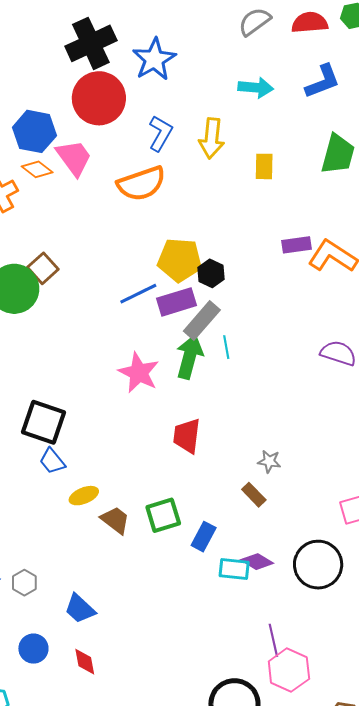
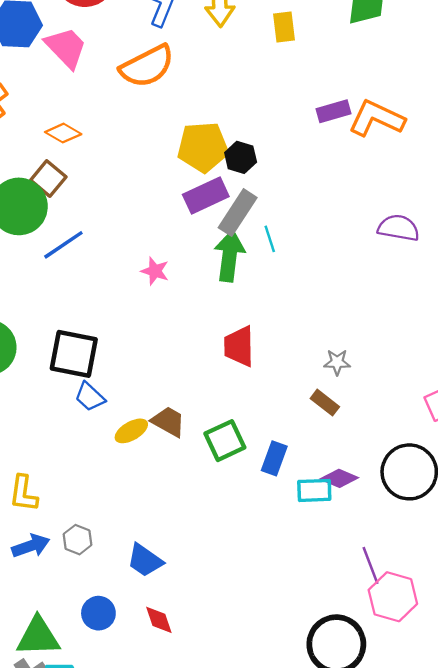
orange diamond: (37, 169) -> (63, 133), moved
blue line: (138, 294) -> (63, 245), moved
pink star: (139, 373) -> (155, 271), moved, size x0.6
brown trapezoid: (115, 520) -> (168, 422), moved

